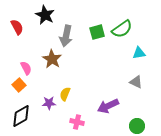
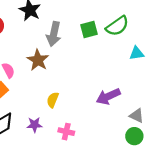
gray triangle: (136, 82) -> (137, 116), moved
purple star: (49, 103) -> (34, 125), moved
purple arrow: (108, 106) -> (108, 96), moved

